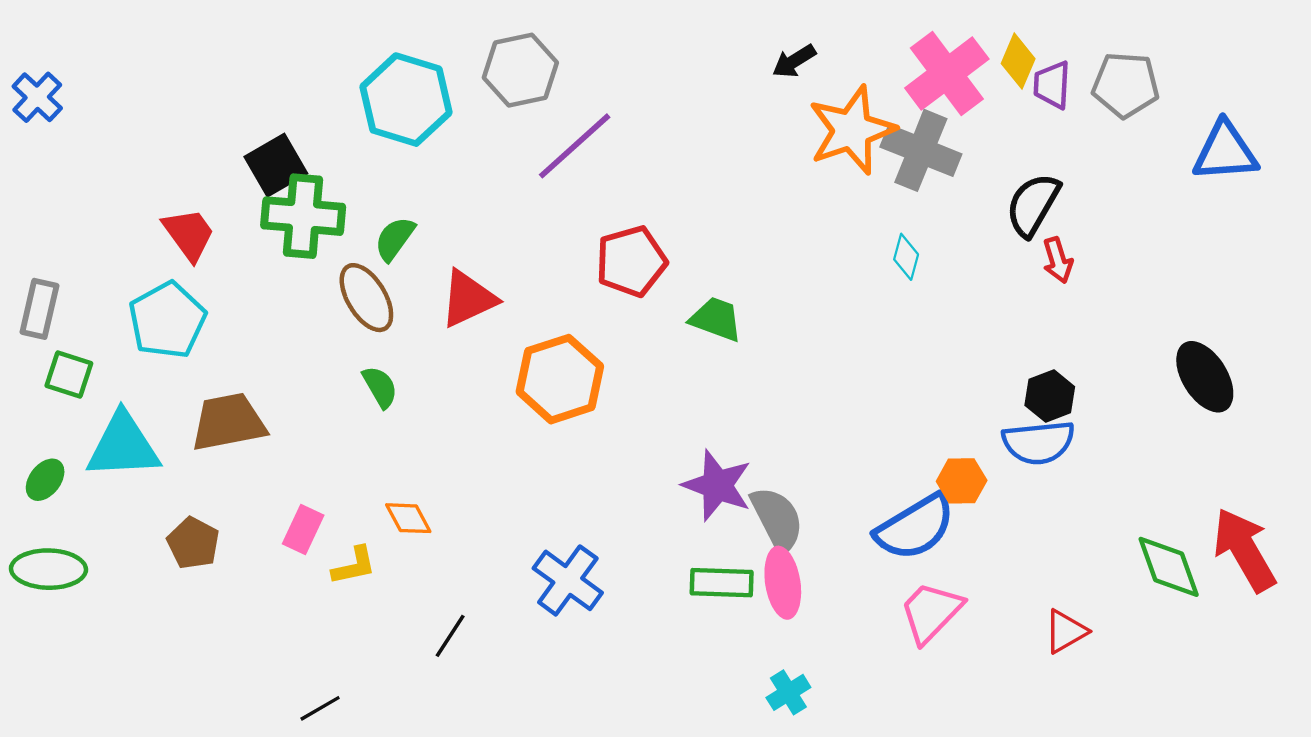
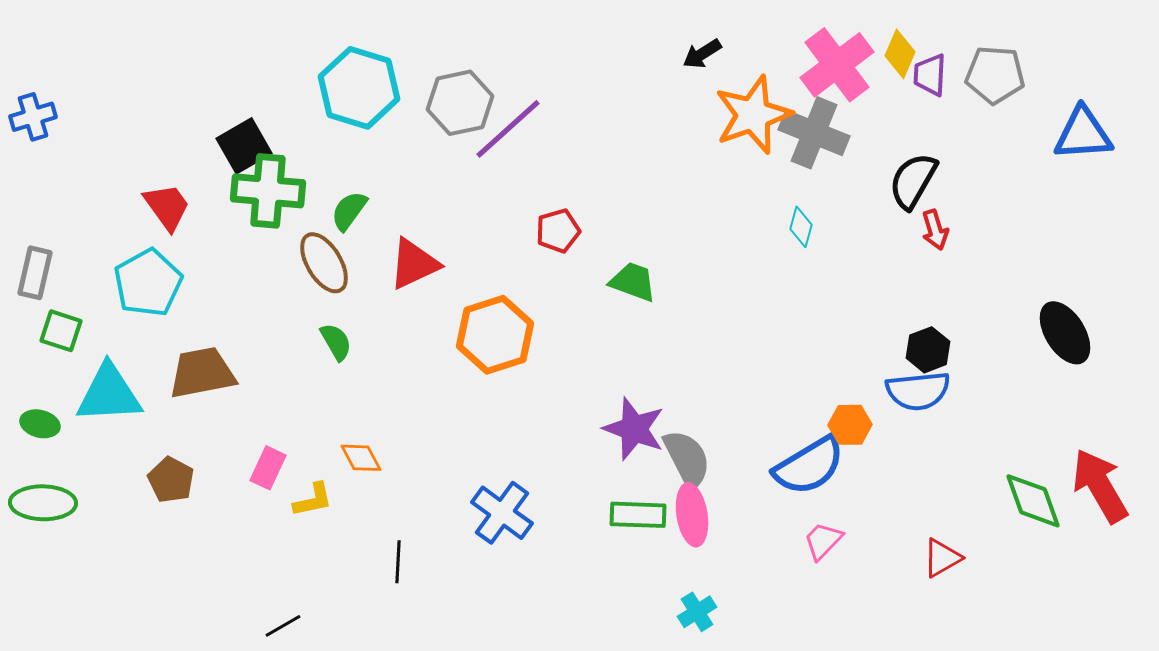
gray hexagon: (520, 70) -> (460, 103), moved
blue cross: (37, 97) -> (33, 117), moved, turned 30
red pentagon: (631, 261) -> (558, 231), size x0.7
green ellipse: (45, 480) -> (40, 424), turned 66
pink trapezoid: (931, 612) -> (823, 541), size x0.7
black line: (450, 636) -> (398, 562), turned -30

